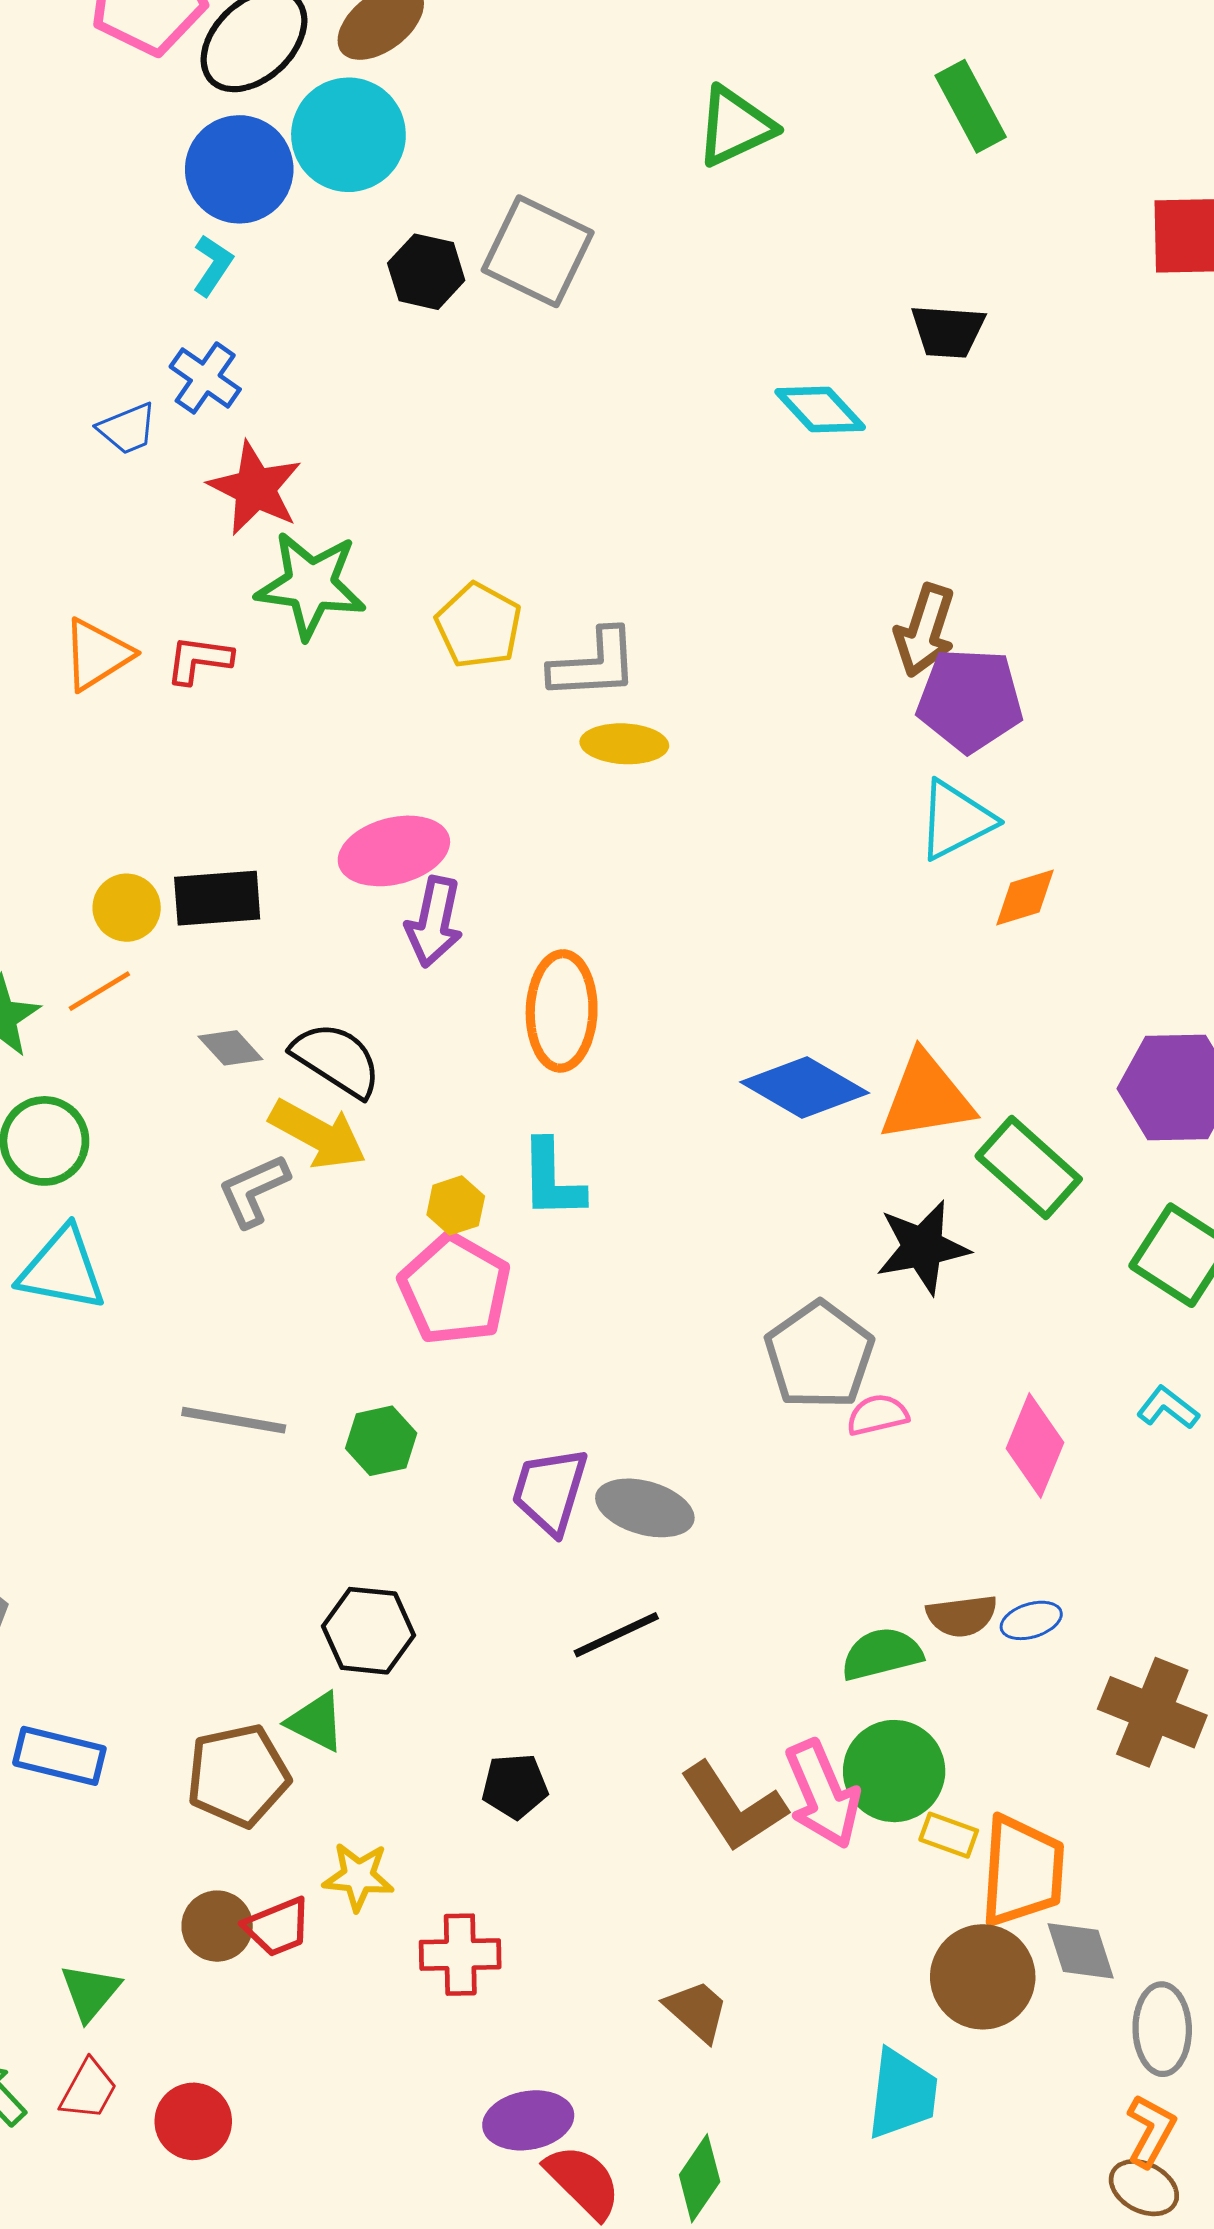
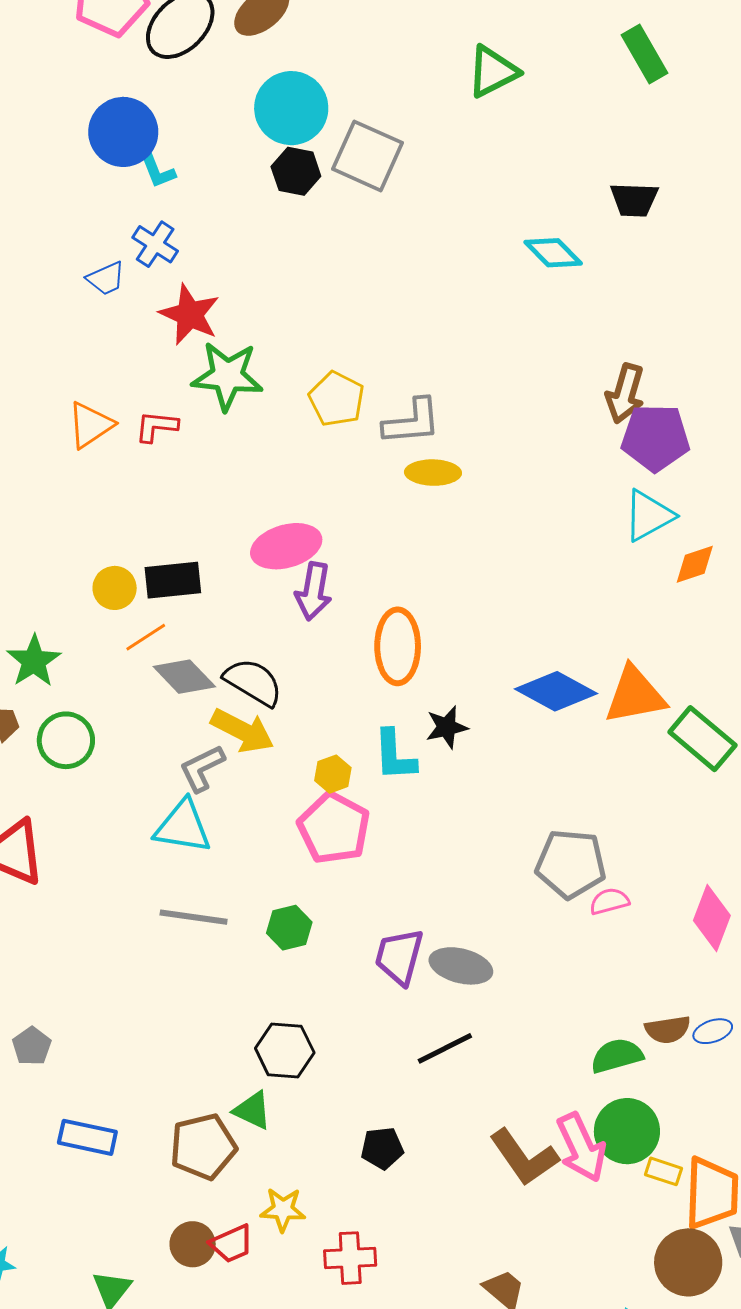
cyan circle: (348, 135) -> (291, 108), moved
blue circle: (239, 169) -> (123, 132), moved
cyan L-shape: (213, 265) -> (158, 171), turned 126
orange line: (99, 991) -> (146, 637), moved
gray diamond: (230, 1048) -> (184, 677), size x1.5
black star: (923, 1247) -> (447, 727), moved, size x0.7
cyan triangle: (62, 1269) -> (183, 827), moved
gray pentagon: (819, 1355) -> (571, 864), turned -30

